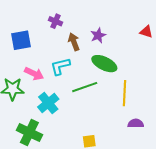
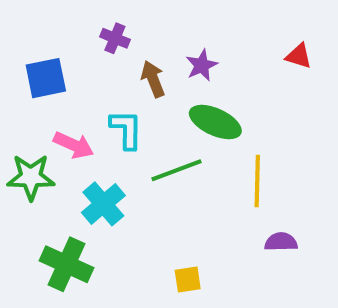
cyan L-shape: (60, 66) -> (126, 129), turned 105

